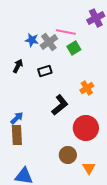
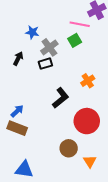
pink line: (66, 32) -> (80, 24), moved
gray cross: (49, 42) -> (49, 47), moved
brown rectangle: (17, 135) -> (17, 128), turned -66

